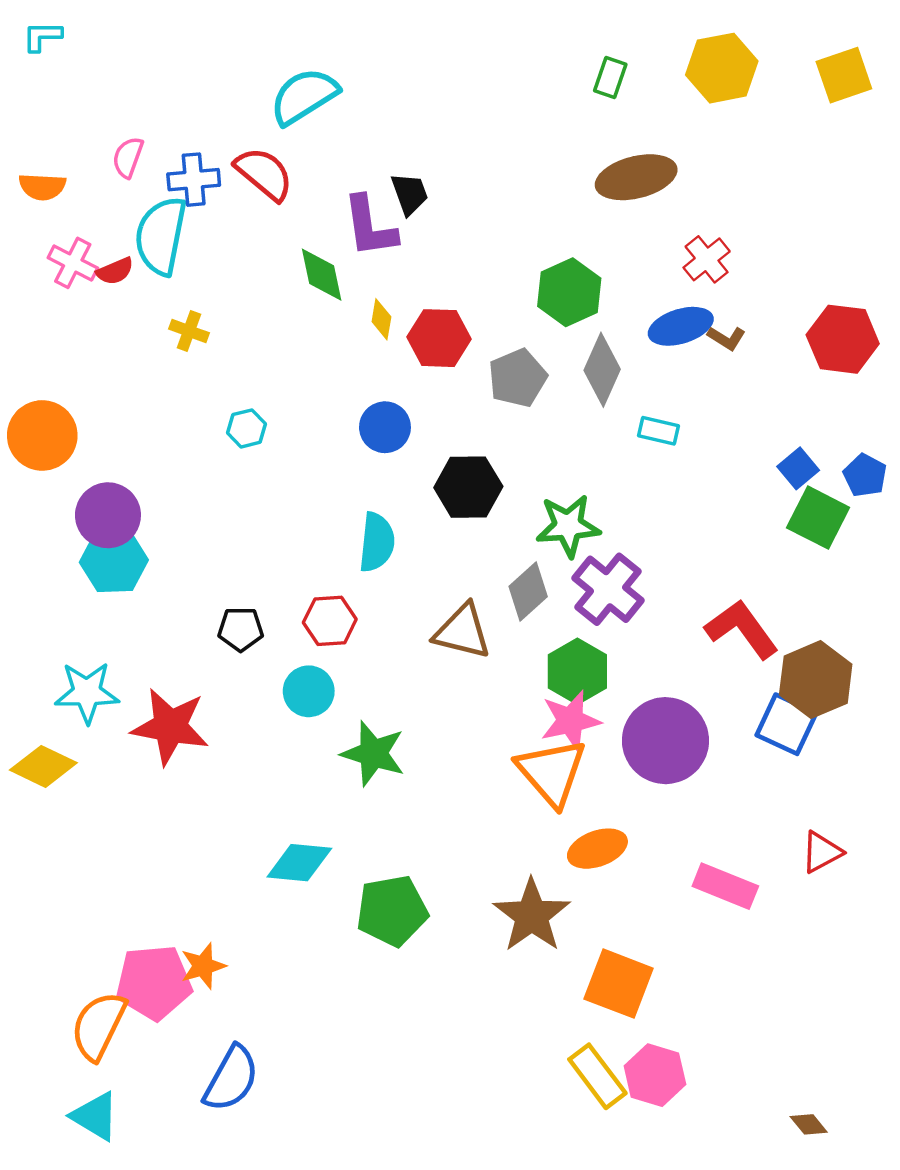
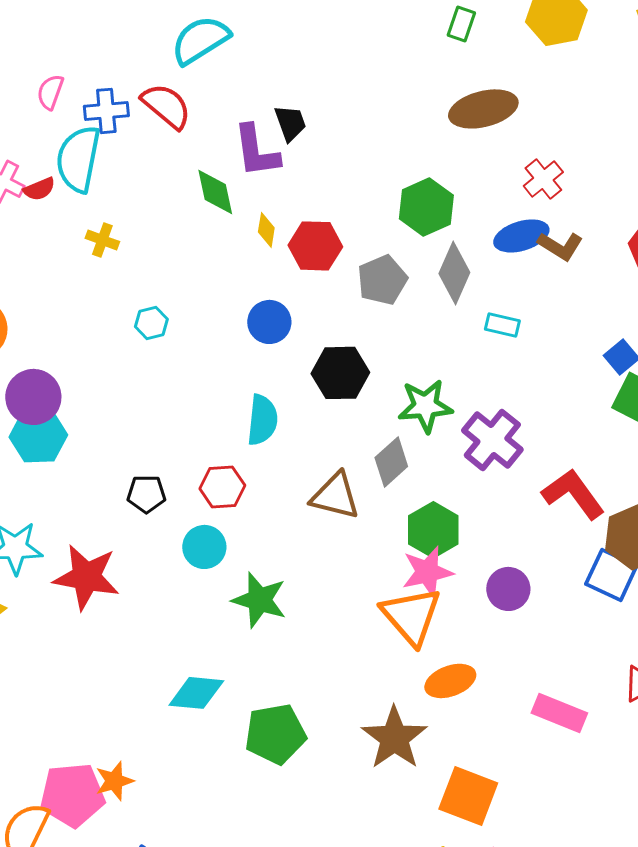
brown L-shape: (727, 338) -> (560, 246), size x1.4
purple cross: (608, 589) -> (492, 440), moved
purple circle: (665, 741) -> (508, 589), size x0.6

